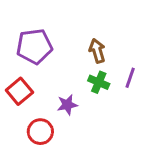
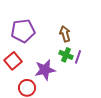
purple line: (130, 78) -> (78, 57), moved
purple star: (67, 105) -> (45, 70), size x1.5

